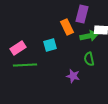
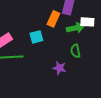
orange rectangle: (67, 27) -> (53, 19), turned 49

